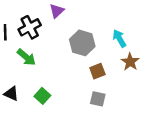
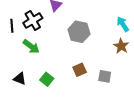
cyan arrow: (119, 38) -> (123, 24), moved
brown square: (97, 71) -> (80, 70), moved
gray square: (98, 99) -> (105, 76), moved

